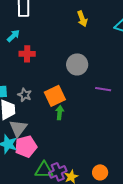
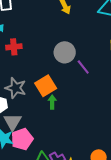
purple line: (103, 89) -> (83, 67), moved, turned 49
gray star: (25, 95) -> (16, 88), size x1.5

